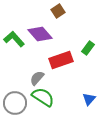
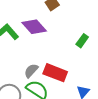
red rectangle: (61, 60) -> (55, 73), moved, turned 40

